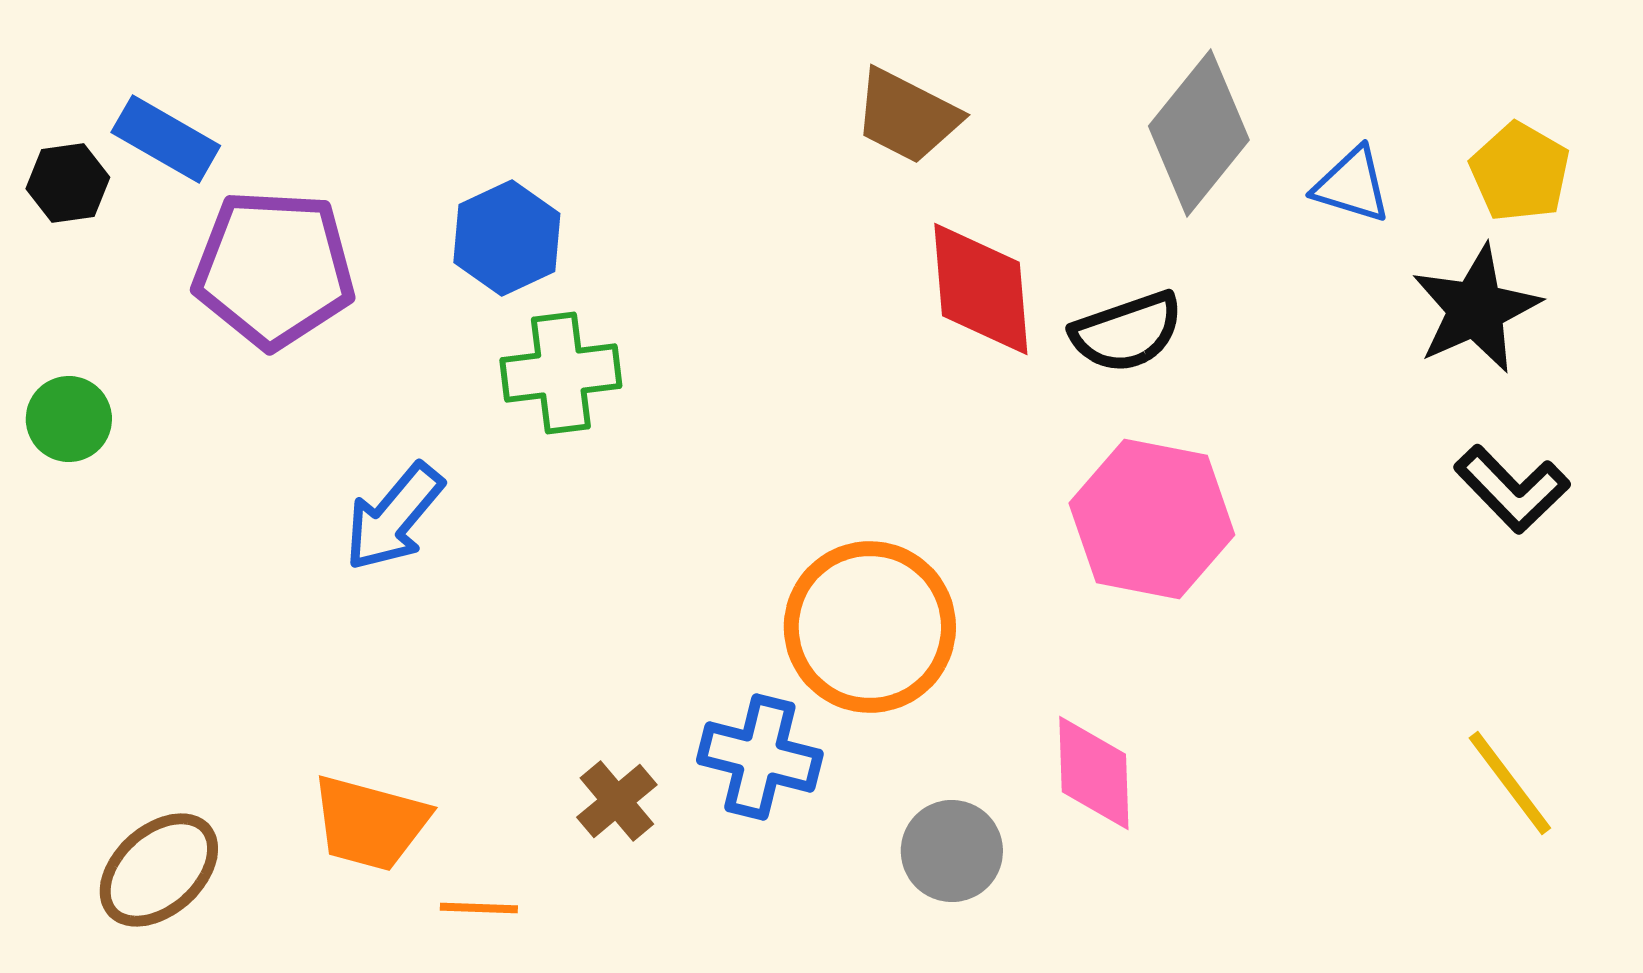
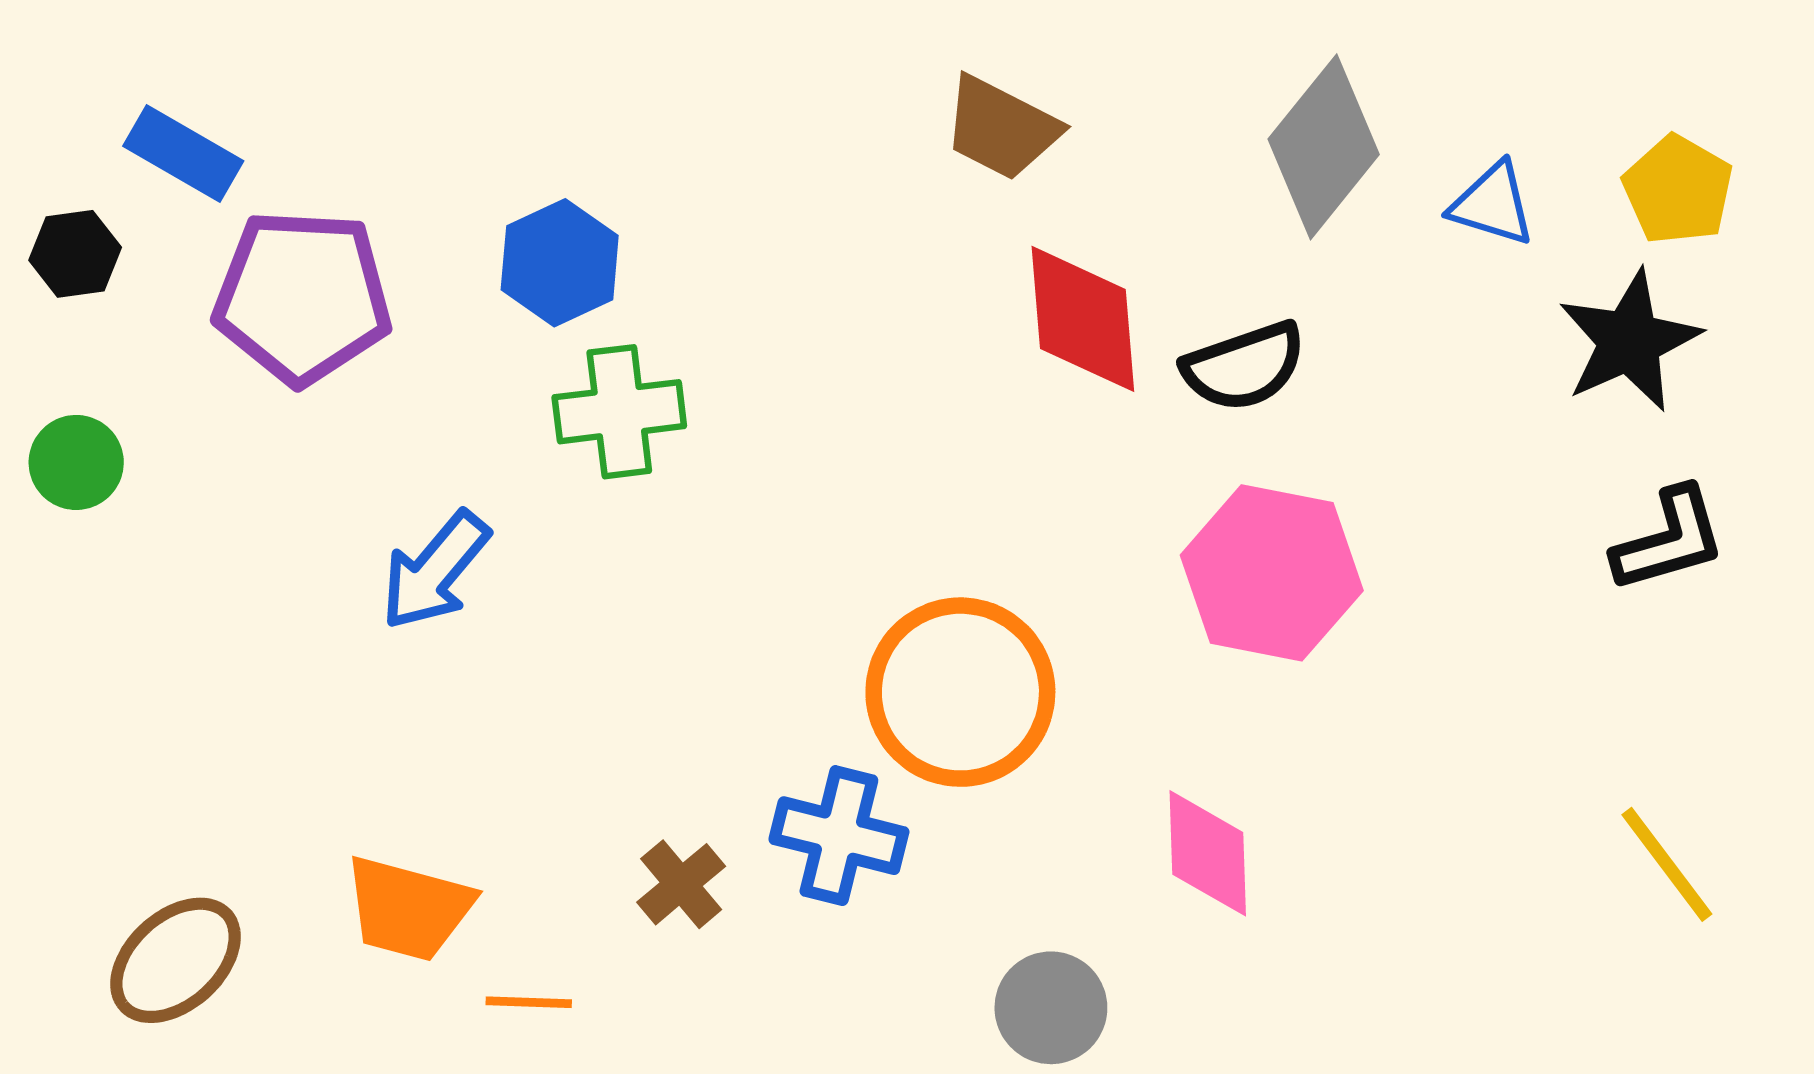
black hexagon: (68, 183) -> (75, 254), moved
black L-shape: (1512, 489) -> (1669, 540), turned -62
gray circle: (952, 851) -> (1051, 1008), moved

